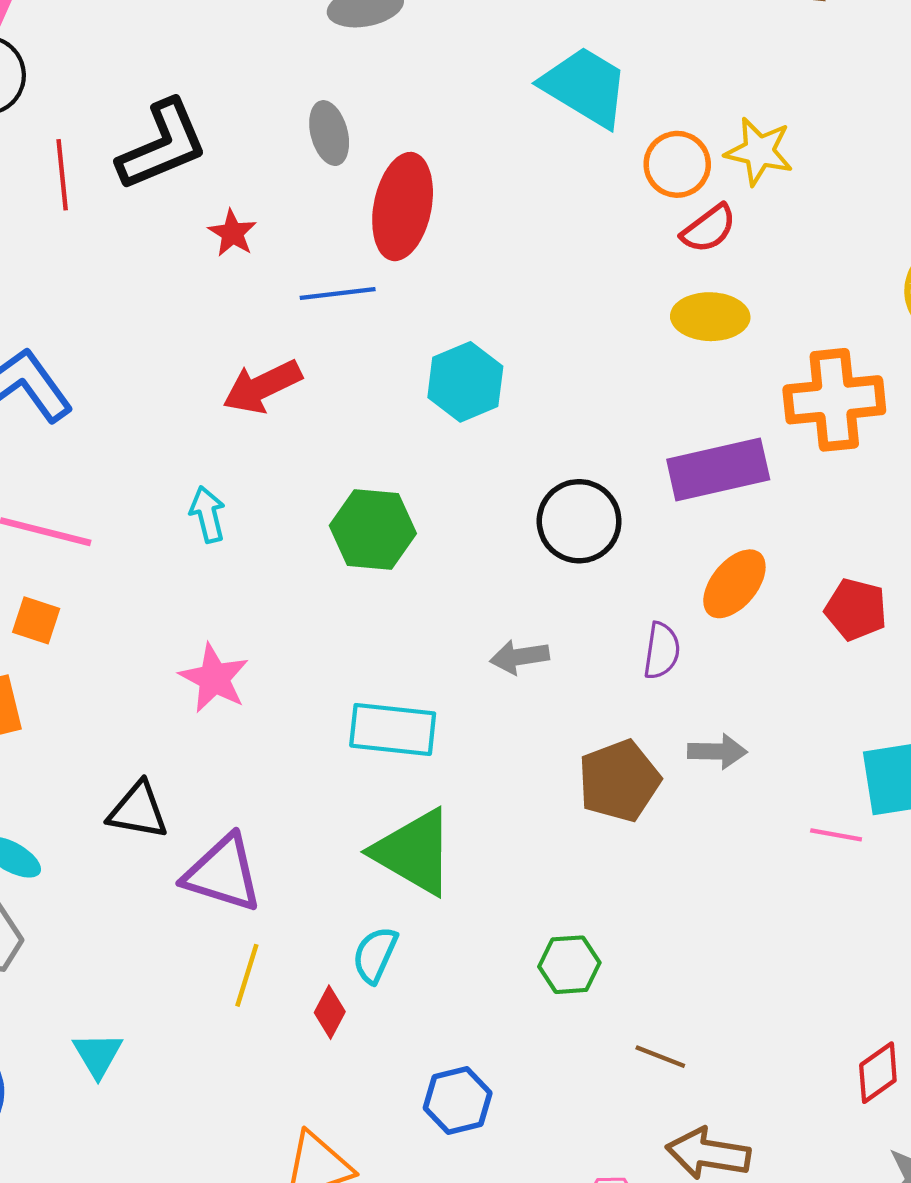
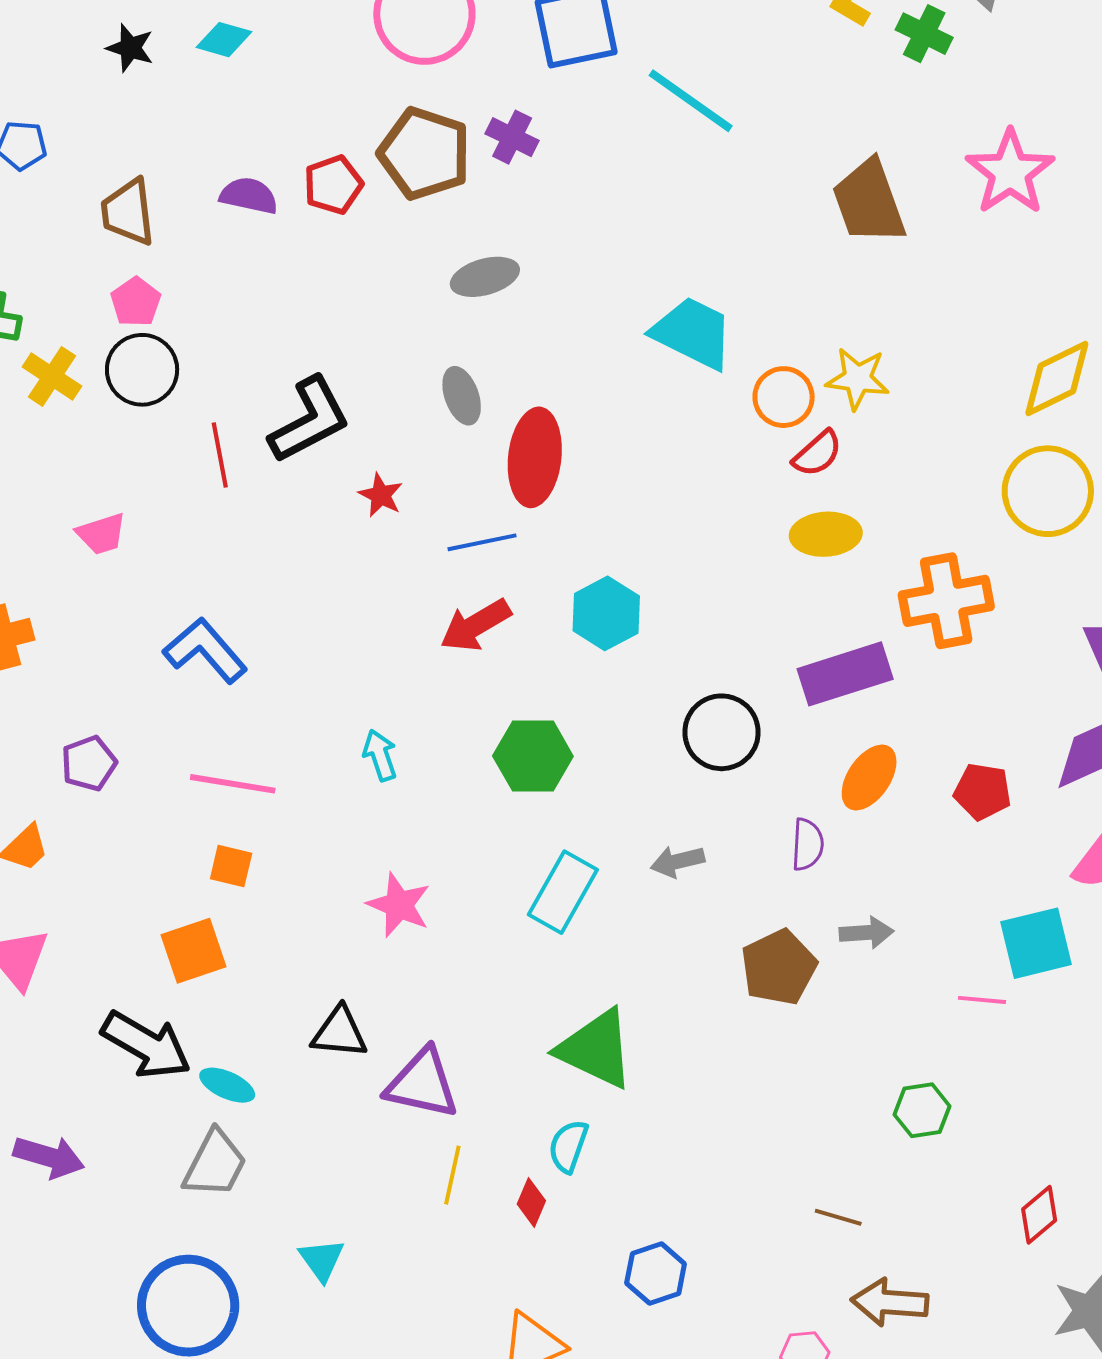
red arrow: (262, 387) -> (475, 625), moved
cyan rectangle: (393, 729) -> (563, 892), moved, turned -62
green hexagon: (569, 965) -> (922, 1110), moved

